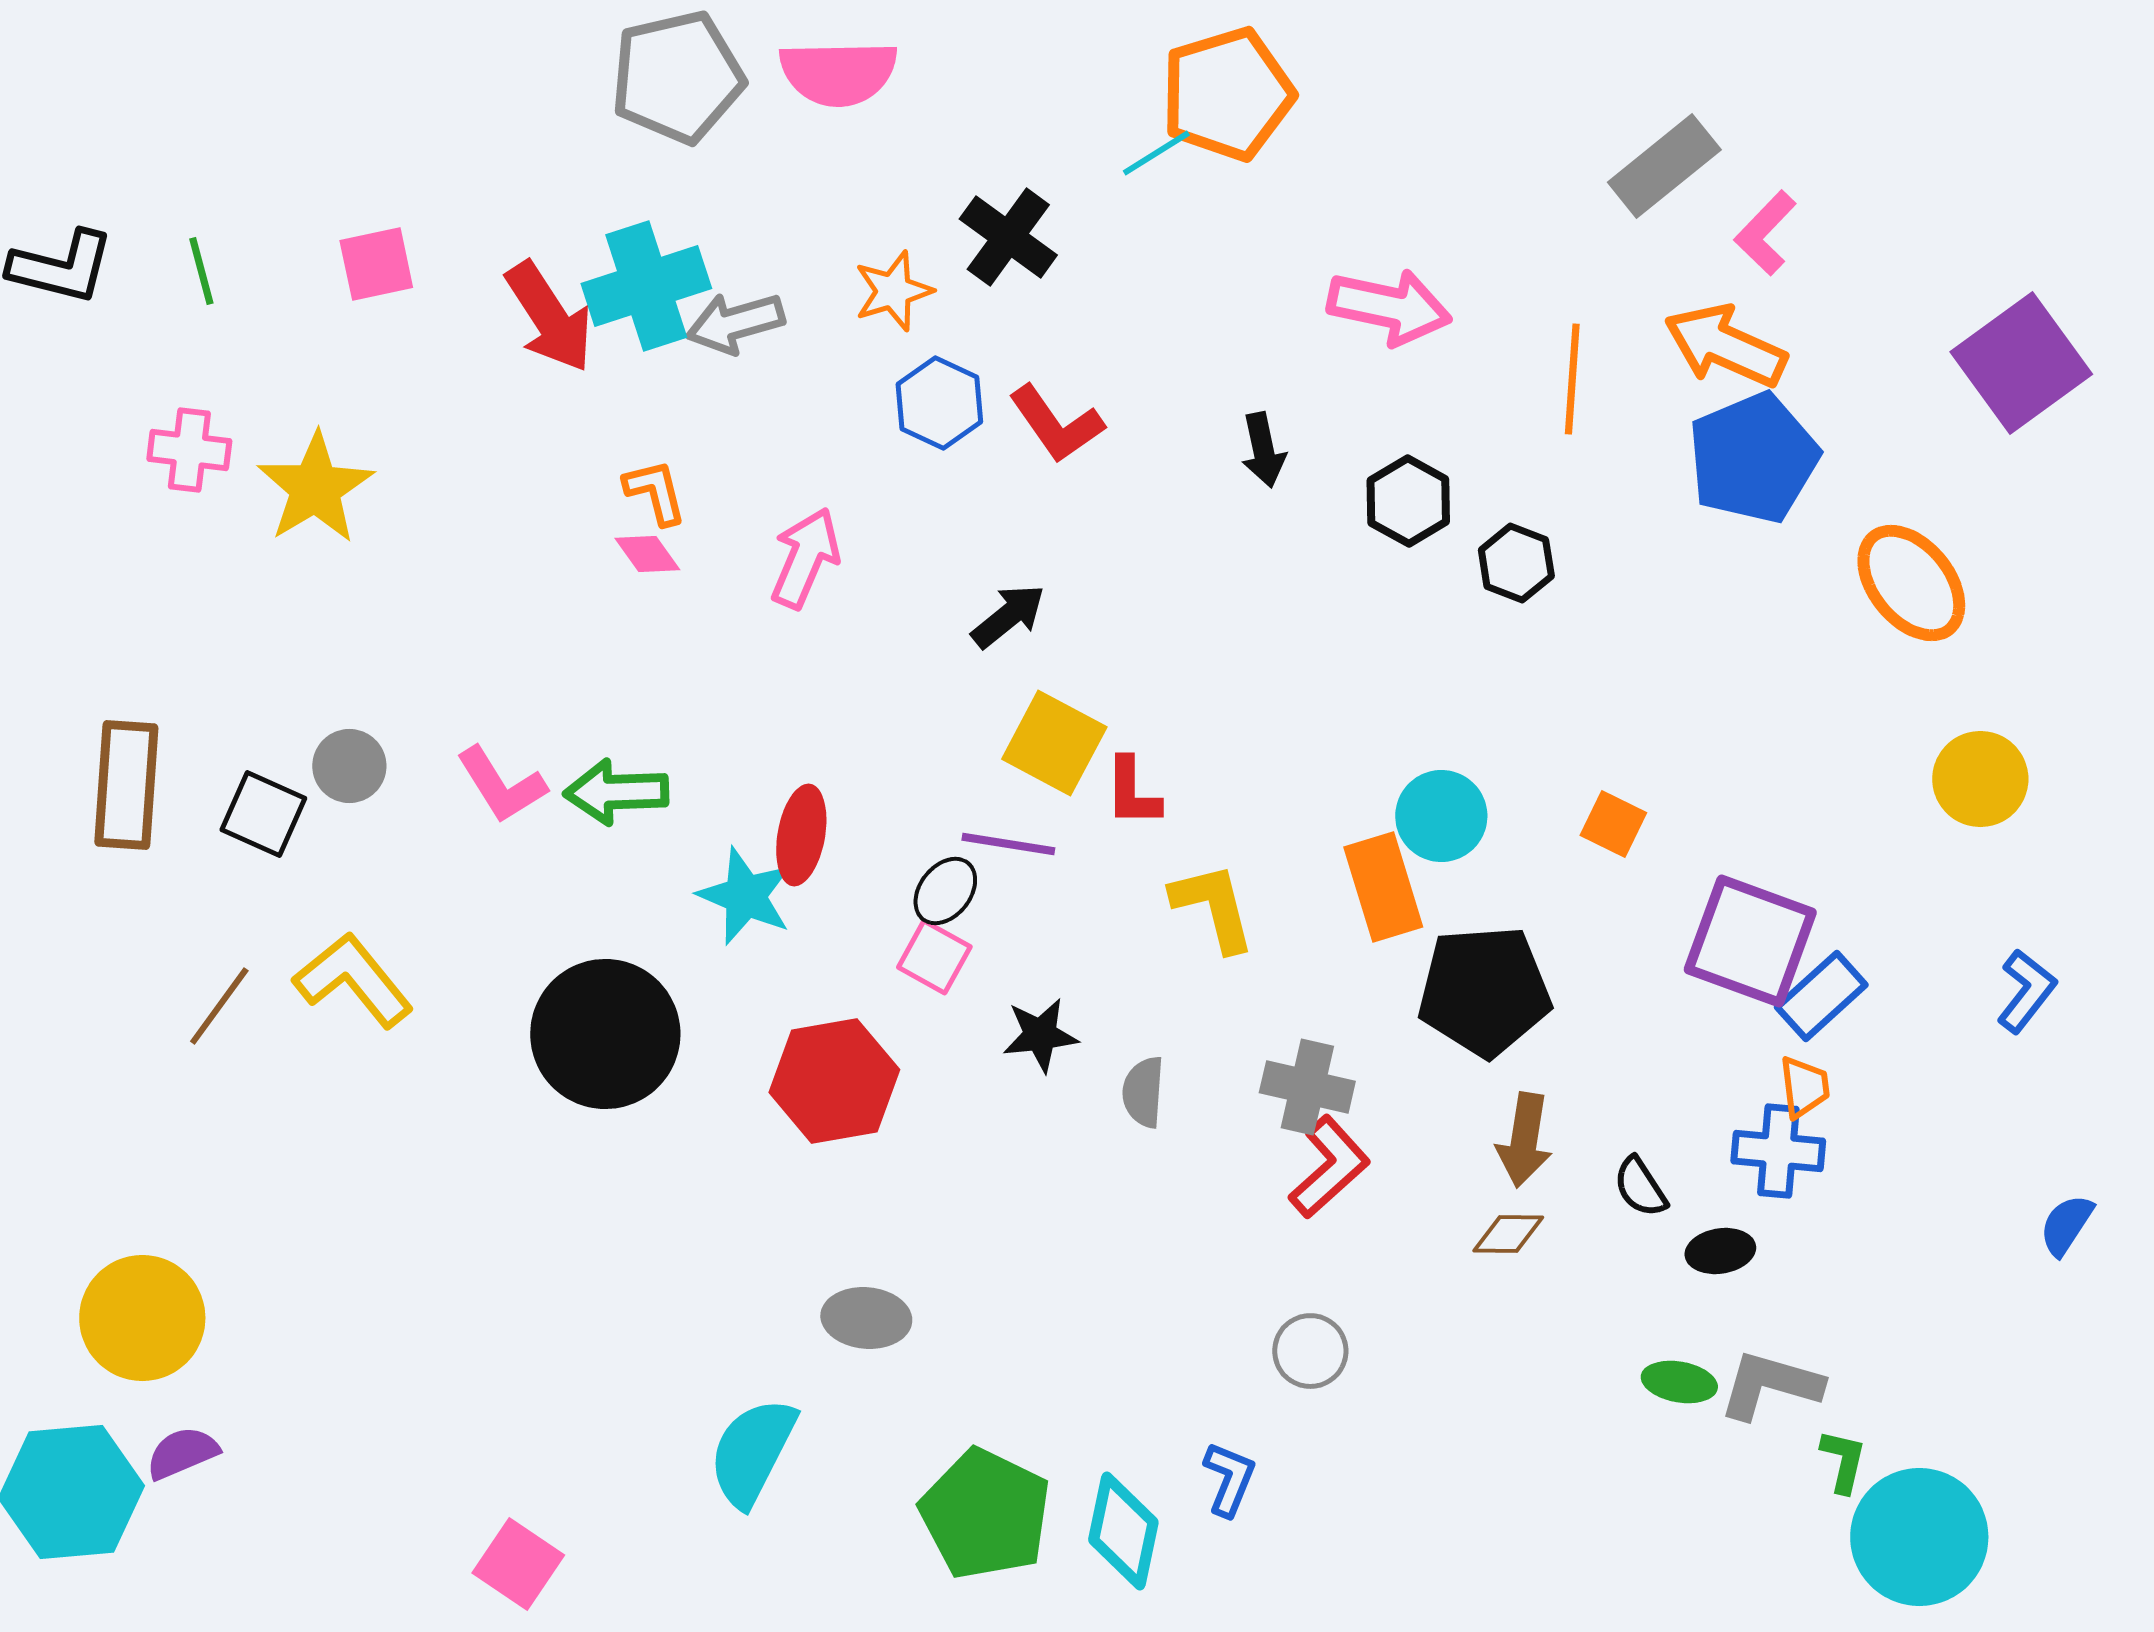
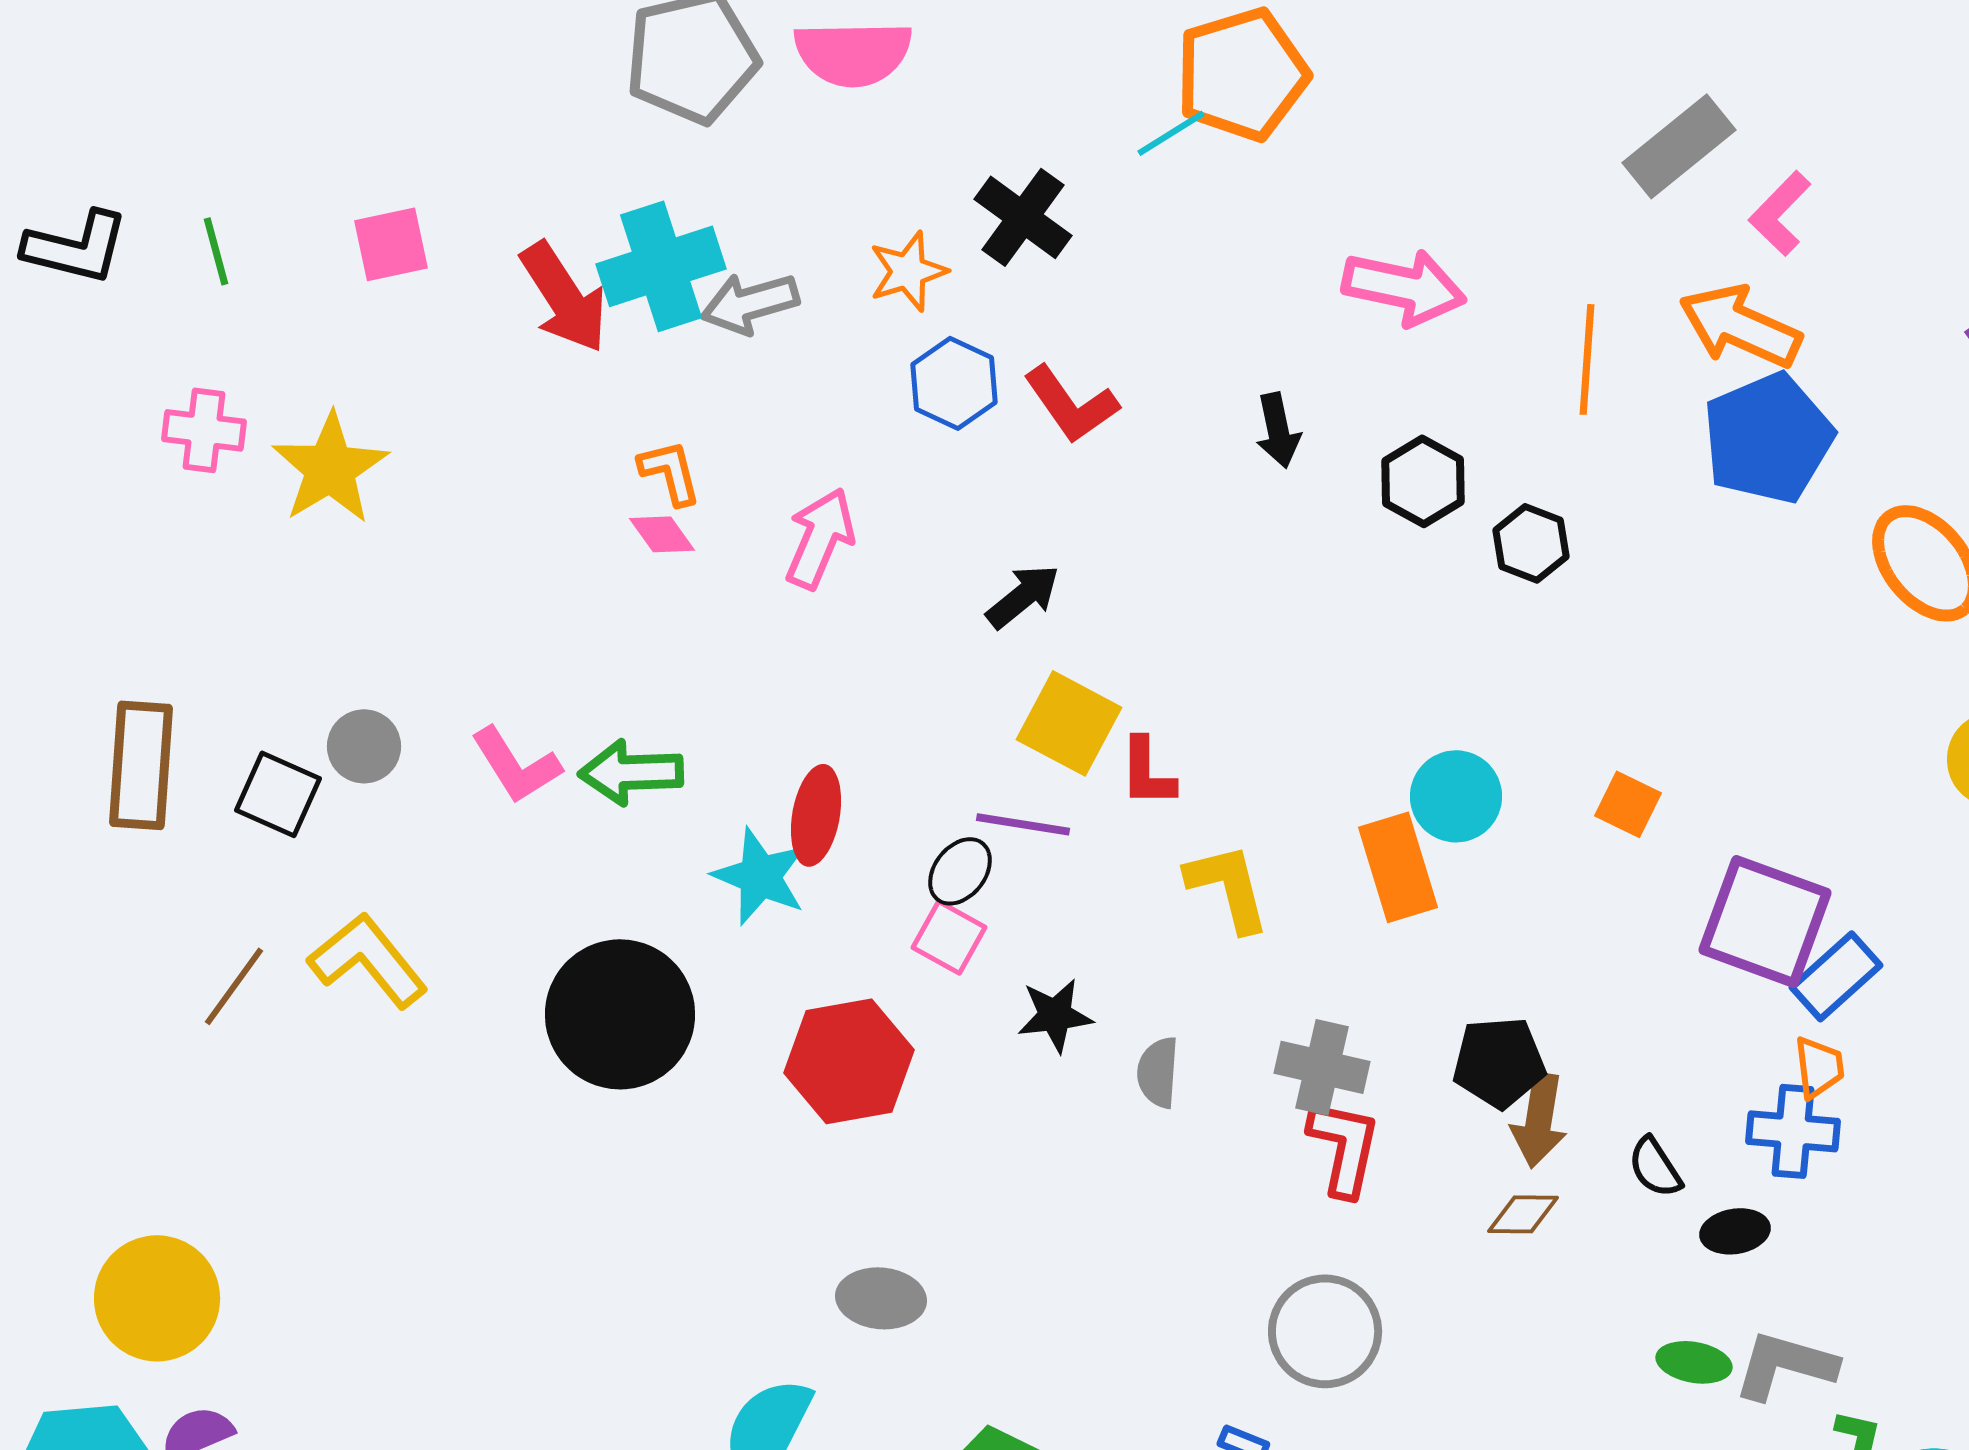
black pentagon: (1484, 991) -> (1499, 1062), moved, size x0.7
red L-shape: (1329, 1167) -> (1344, 1147), turned -36
gray circle: (1310, 1351) -> (1325, 1331), size x1.5

